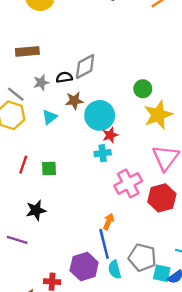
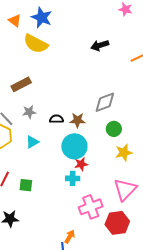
brown rectangle: (27, 51) -> (21, 84), turned -30
gray diamond: (85, 67) -> (105, 102), moved
black semicircle: (64, 77) -> (56, 119), moved
brown star: (74, 101) -> (77, 120), moved
yellow star: (158, 115) -> (124, 153), size x0.7

